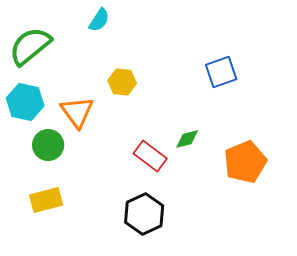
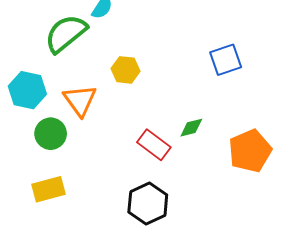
green semicircle: (30, 46) -> (66, 33), moved

